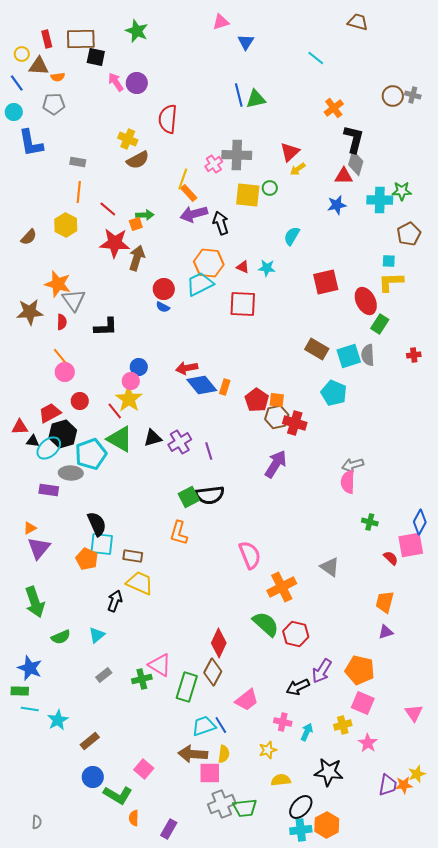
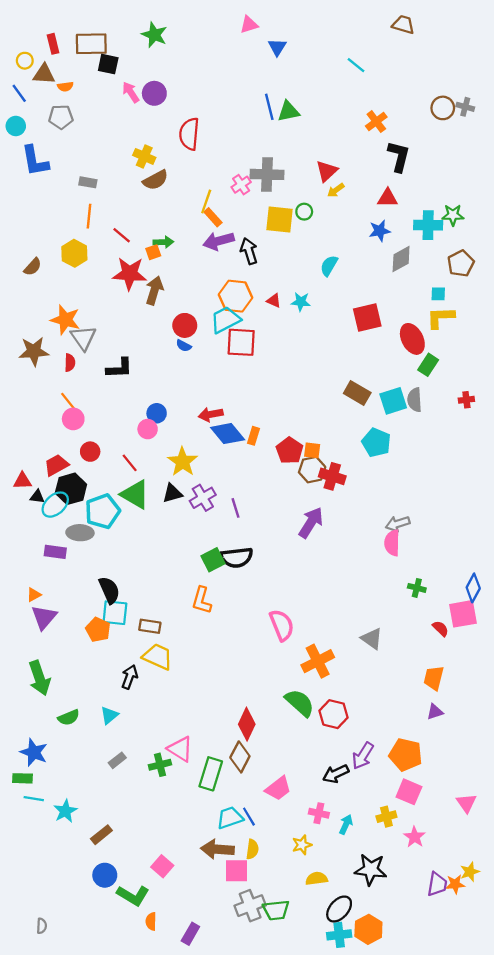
gray diamond: (356, 163) -> (401, 259), moved, turned 45
red square: (243, 304) -> (241, 342), moved
yellow star: (129, 399) -> (183, 462), moved

